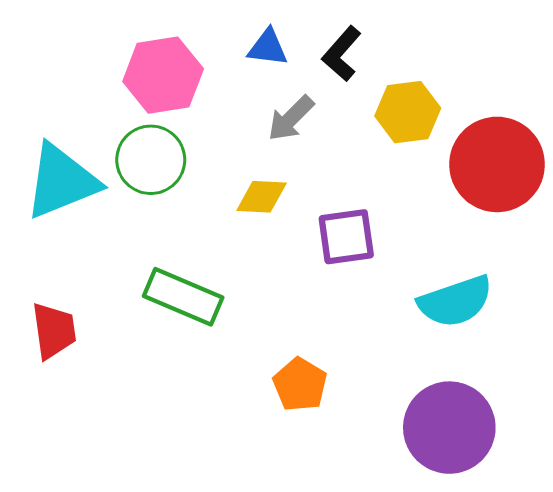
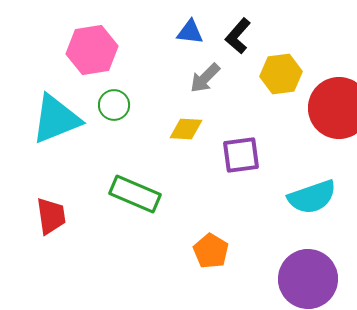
pink hexagon: (163, 75) -> (92, 50), moved
green circle: (151, 160) -> (114, 105), size x0.7

